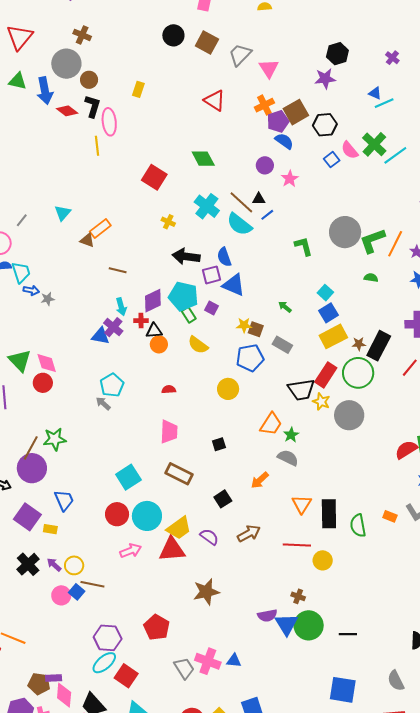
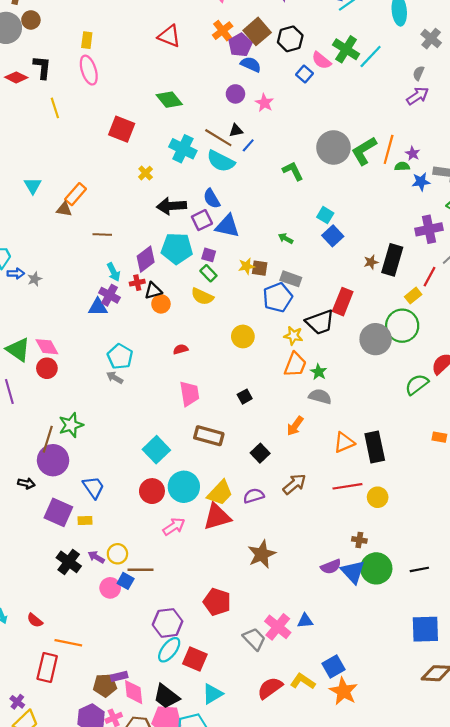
brown circle: (89, 80) -> (31, 20), moved
pink ellipse: (109, 122) -> (89, 70), moved
yellow cross: (168, 222) -> (146, 173), turned 32
green semicircle: (371, 278) -> (402, 166), moved
green rectangle: (189, 315) -> (208, 273), moved
yellow rectangle: (333, 336) -> (413, 296), moved, size x0.6
blue pentagon: (250, 358) -> (278, 297), moved
green circle: (358, 373) -> (402, 326), moved
yellow star: (321, 402) -> (293, 336), moved
orange triangle: (302, 504) -> (344, 442), turned 45
green semicircle: (358, 526) -> (417, 385), moved, turned 75
purple semicircle: (209, 537) -> (254, 496), turned -42
pink cross: (208, 661) -> (278, 627), turned 30

